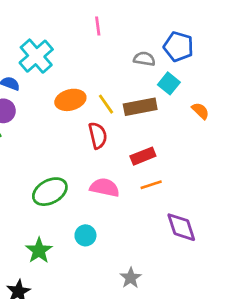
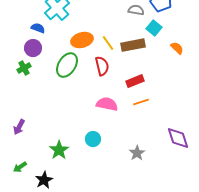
green ellipse: (50, 192) -> (67, 65), moved, turned -30
purple diamond: (181, 227) -> (178, 138), moved
gray star: (131, 278) -> (137, 153), moved

